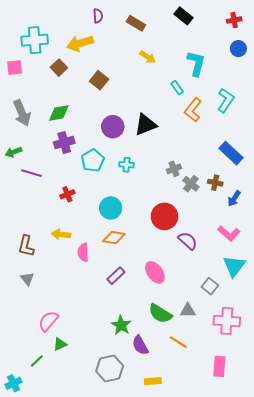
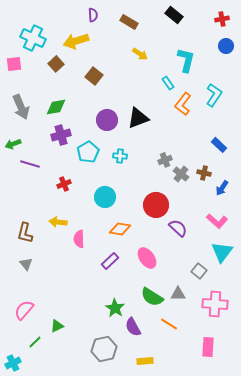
cyan cross: (35, 40) -> (33, 38), turned 30
blue rectangle: (231, 153) -> (219, 145), size x0.7
orange diamond: (114, 238) -> (120, 229), moved
pink semicircle: (48, 321) -> (24, 310), moved

